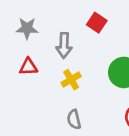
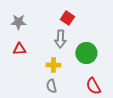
gray arrow: (64, 45) -> (60, 39), moved
yellow cross: (71, 80) -> (53, 65), moved, turned 32

